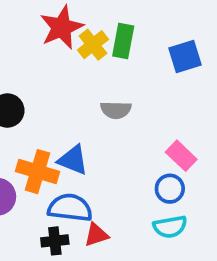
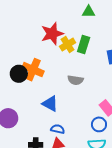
orange cross: (37, 172) -> (33, 70), moved
blue semicircle: (70, 208) -> (58, 129), moved, size x0.6

